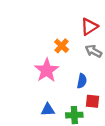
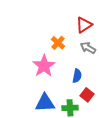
red square: (92, 101) -> (87, 95), turned 32
blue triangle: (48, 110) -> (45, 103), size x1.5

